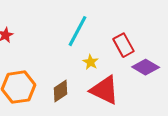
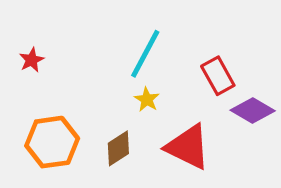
yellow star: (91, 62) -> (147, 99), moved

